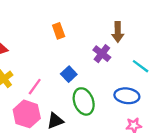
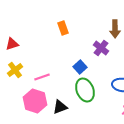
blue square: (69, 74) -> (80, 67), moved
pink line: (35, 87) -> (42, 77), turned 35

